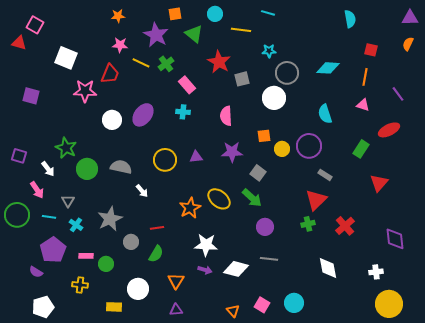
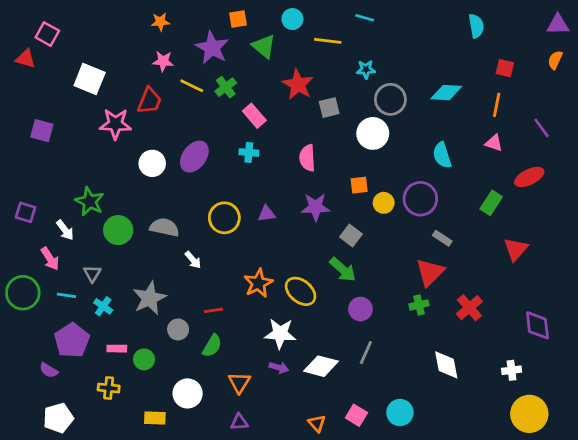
yellow ellipse: (219, 199) -> (301, 291), moved
gray line: (269, 259) -> (366, 353), turned -72

